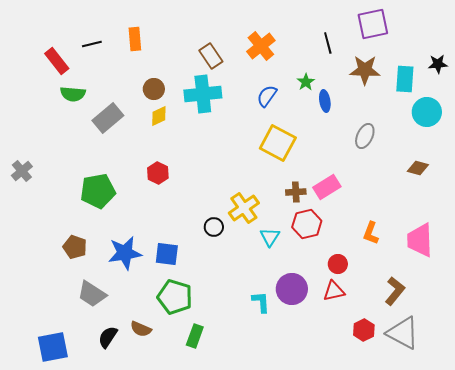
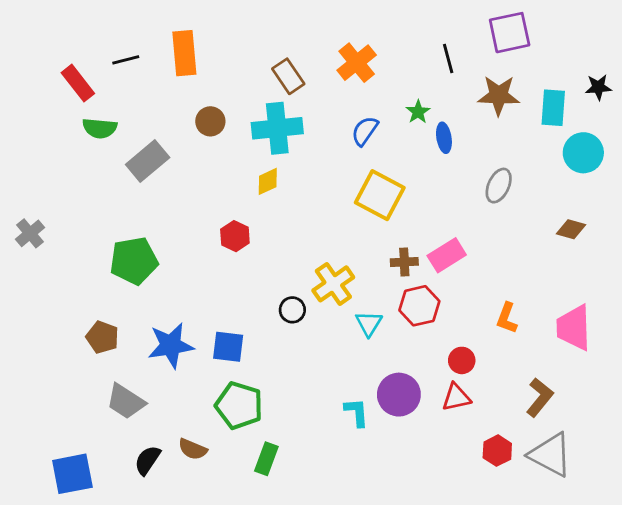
orange rectangle: (135, 39) -> (184, 53), size x1.4
yellow diamond: (159, 116) -> (268, 181), moved
red hexagon: (158, 173) -> (235, 236), moved

